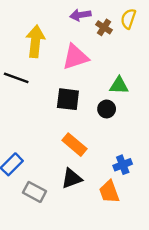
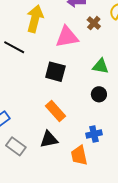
brown cross: (104, 27) -> (94, 23), moved
black circle: (107, 109) -> (99, 94), moved

